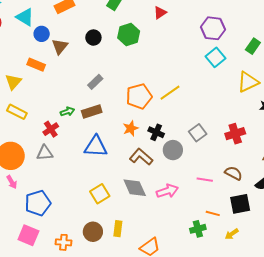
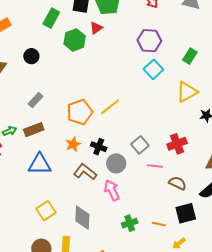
green hexagon: (129, 34) -> (75, 40), moved
pink line: (205, 180) -> (155, 166), moved
gray diamond: (135, 188) -> (82, 218), moved, turned 30
pink arrow: (167, 191) -> (112, 190), moved, turned -95
green cross: (198, 229) -> (130, 223), moved

